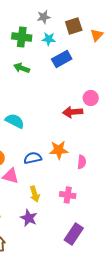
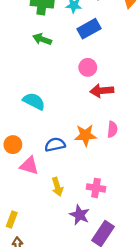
pink circle: (91, 98) -> (88, 67), moved
pink semicircle: (82, 162) -> (112, 129), moved
purple star: (29, 218) -> (80, 215), moved

